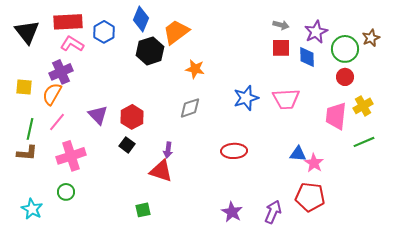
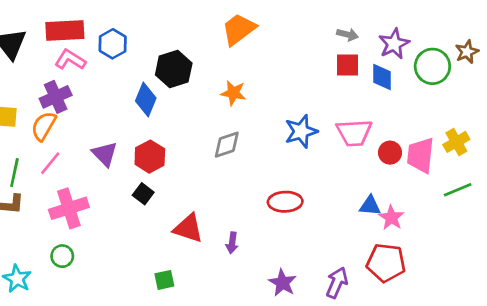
blue diamond: (141, 19) -> (146, 100), moved
orange trapezoid: (176, 32) -> (239, 29), moved
red circle: (345, 77) -> (390, 153), moved
purple arrow: (168, 150) -> (232, 243), moved

